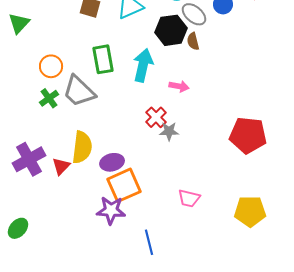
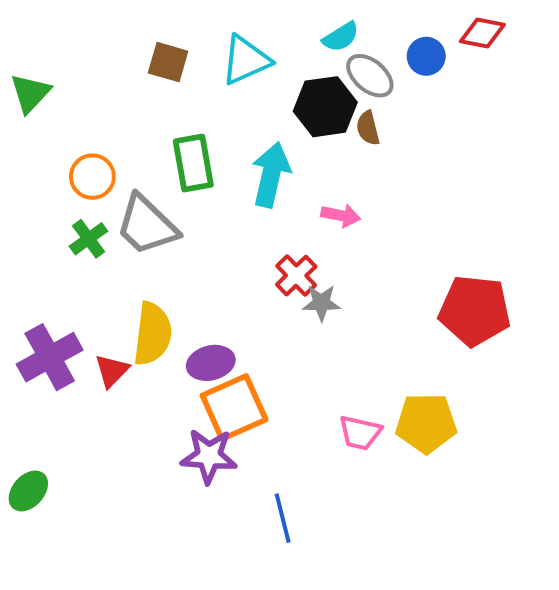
yellow pentagon: (250, 211) -> (426, 423), moved

